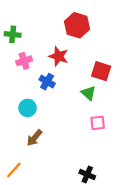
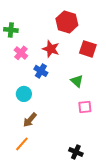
pink cross: (24, 61) -> (21, 53), turned -32
red square: (101, 71) -> (88, 49), moved
orange line: (14, 170) -> (22, 144), moved

